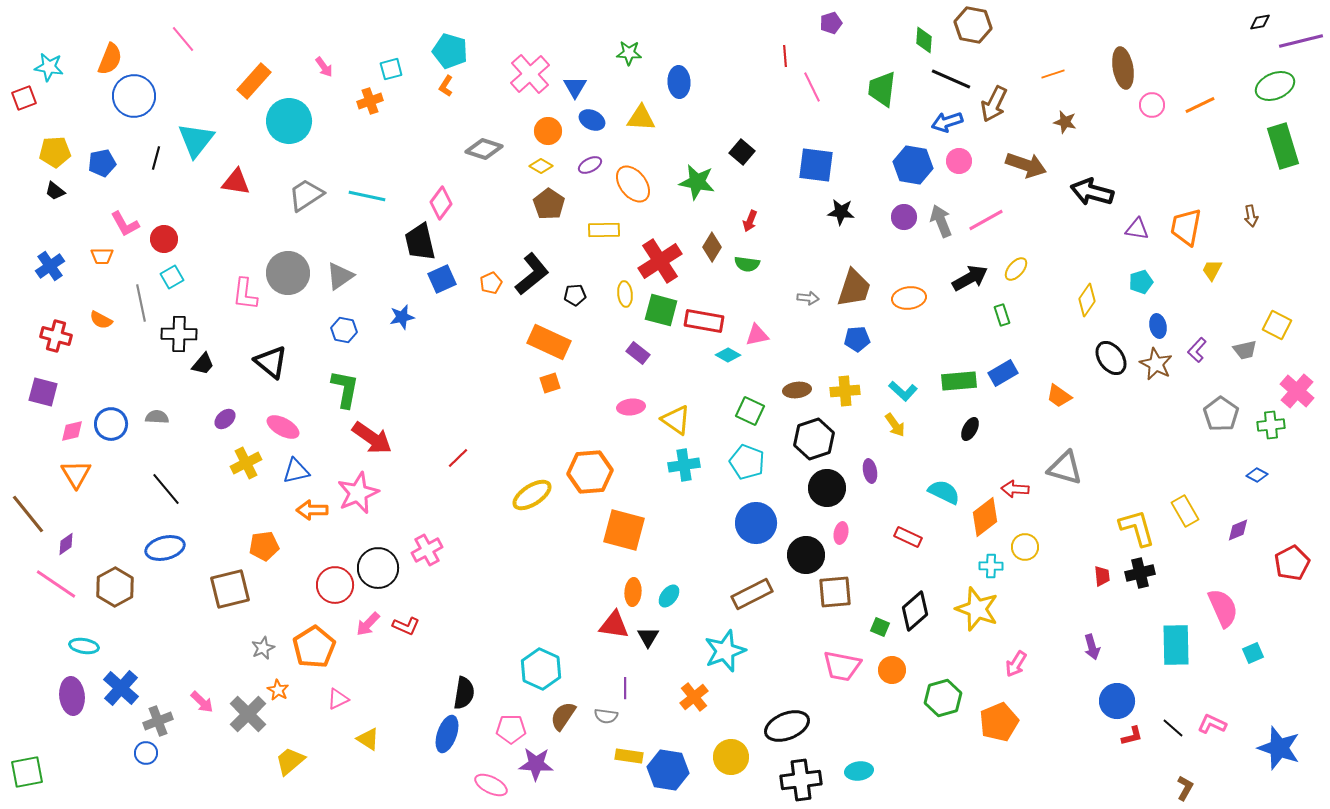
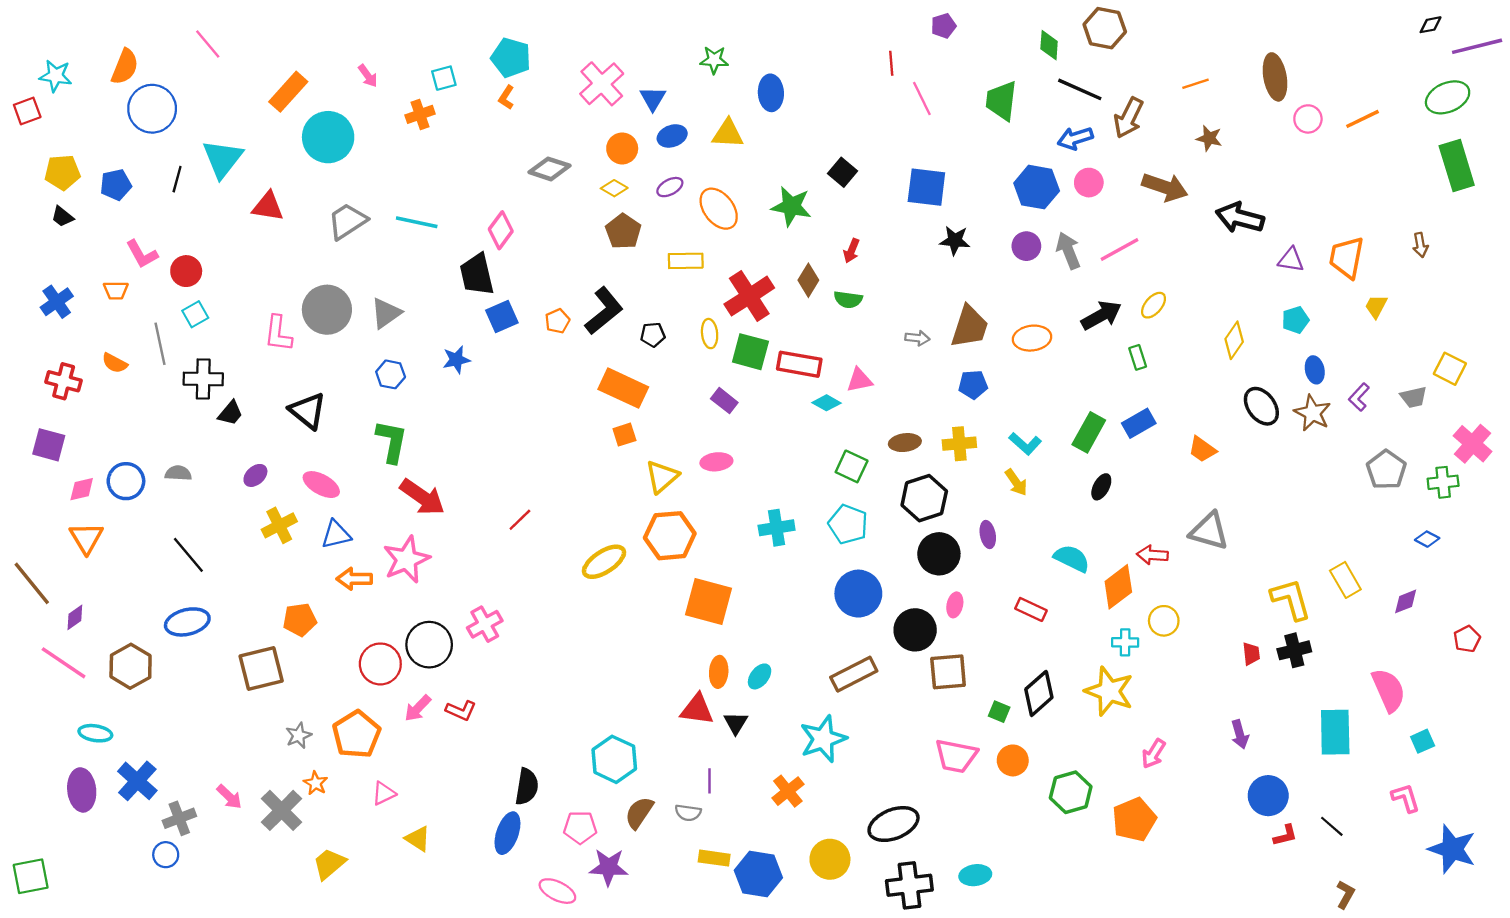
blue ellipse: (592, 120) -> (672, 136), turned -45
green rectangle: (959, 381) -> (1089, 432), turned -56
yellow triangle: (676, 420) -> (662, 477), moved, turned 44
red pentagon: (1292, 563) -> (1467, 639), size x0.7
pink L-shape: (1212, 724) -> (1406, 798), moved, turned 48

